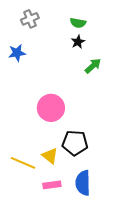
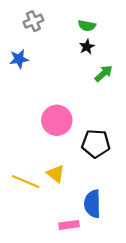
black pentagon: (75, 143) -> (96, 144), moved
pink rectangle: (52, 185) -> (69, 225), moved

